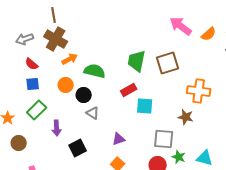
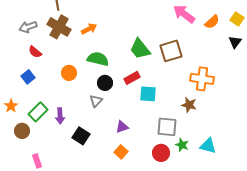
orange arrow: (70, 59) -> (89, 29), moved
green trapezoid: (137, 61) -> (140, 49), turned -50
blue square: (33, 84) -> (28, 77), moved, turned -32
black circle: (84, 95) -> (105, 83), moved
green rectangle: (37, 110) -> (38, 112), moved
gray triangle: (93, 113) -> (96, 101), turned 40
black square: (78, 148) -> (81, 136), turned -30

